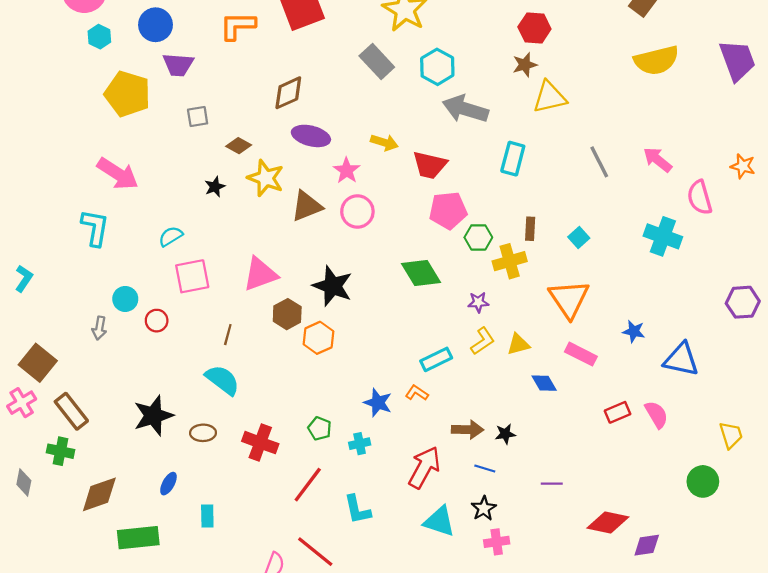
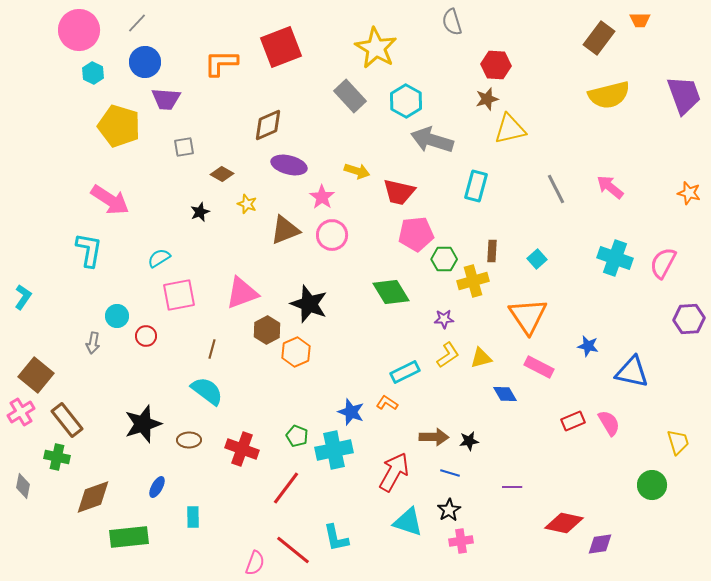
yellow star: (266, 178) -> (247, 204), size x0.6
pink semicircle: (700, 197) -> (663, 263), moved, turned 44
cyan cross: (360, 444) -> (334, 450), size x1.8
cyan L-shape: (357, 509) -> (336, 538), moved

